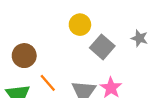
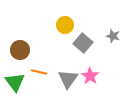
orange line: (48, 83) -> (39, 72), turned -35

